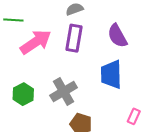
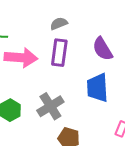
pink arrow: (36, 42) -> (21, 58), turned 40

